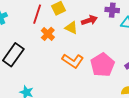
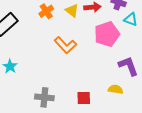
pink pentagon: (102, 65) -> (107, 34), moved

